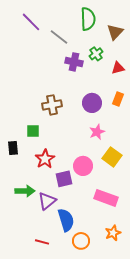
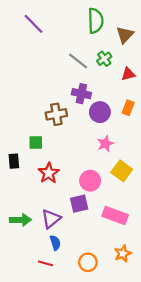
gray line: (59, 37) -> (78, 61), moved
purple cross: (74, 62) -> (81, 94), moved
purple square: (64, 179) -> (79, 204), moved
green arrow: (25, 191) -> (20, 220), moved
blue semicircle: (66, 220) -> (55, 243), moved, size x0.6

